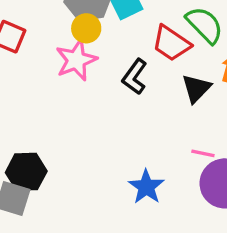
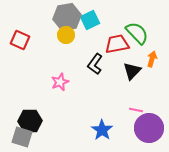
red trapezoid: (171, 43) -> (117, 44), turned 135
pink star: (76, 60) -> (60, 82), moved, size x0.7

